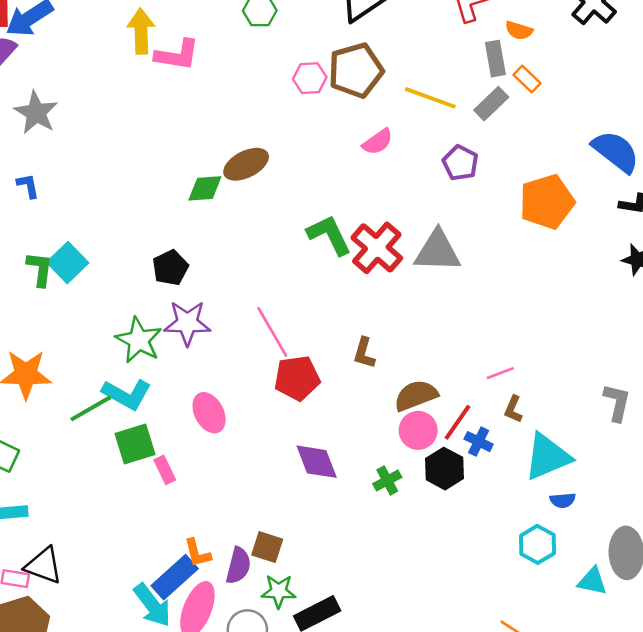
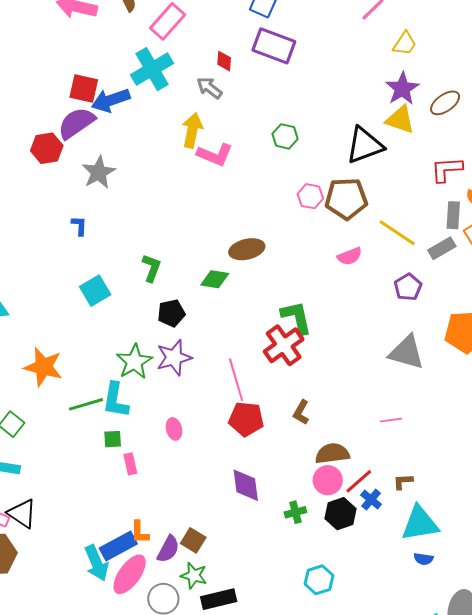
green diamond: (205, 188) -> (215, 279), moved
red cross: (377, 248) -> (284, 345), moved
gray triangle: (437, 251) -> (407, 352), moved
green L-shape: (40, 269) -> (152, 268), moved
purple star: (187, 323) -> (174, 358), turned -30
pink line: (500, 373) -> (391, 420), moved
cyan L-shape: (127, 394) -> (116, 400), turned 57
brown L-shape: (513, 409) -> (403, 482), turned 50
pink ellipse: (209, 413) -> (174, 429), size x0.7
green square: (135, 444) -> (113, 439), size x0.6
cyan hexagon: (538, 544) -> (319, 580), moved

